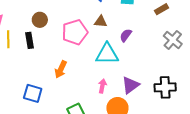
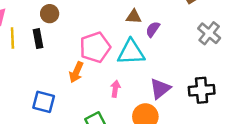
brown triangle: (101, 22) -> (134, 17), moved
pink pentagon: (75, 32) -> (95, 47), moved
pink arrow: (102, 86) -> (115, 89), moved

